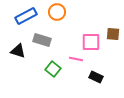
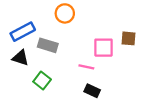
blue rectangle: (26, 16) -> (23, 32), moved
green square: (53, 69) -> (42, 81), moved
black rectangle: (96, 77) -> (92, 91), moved

